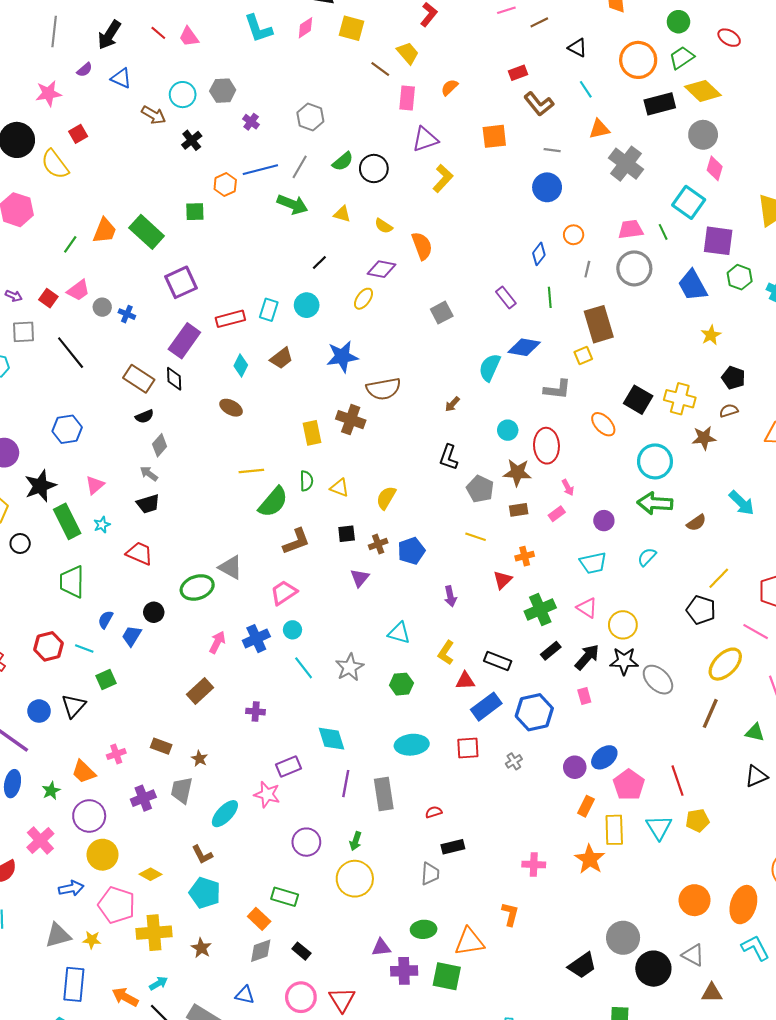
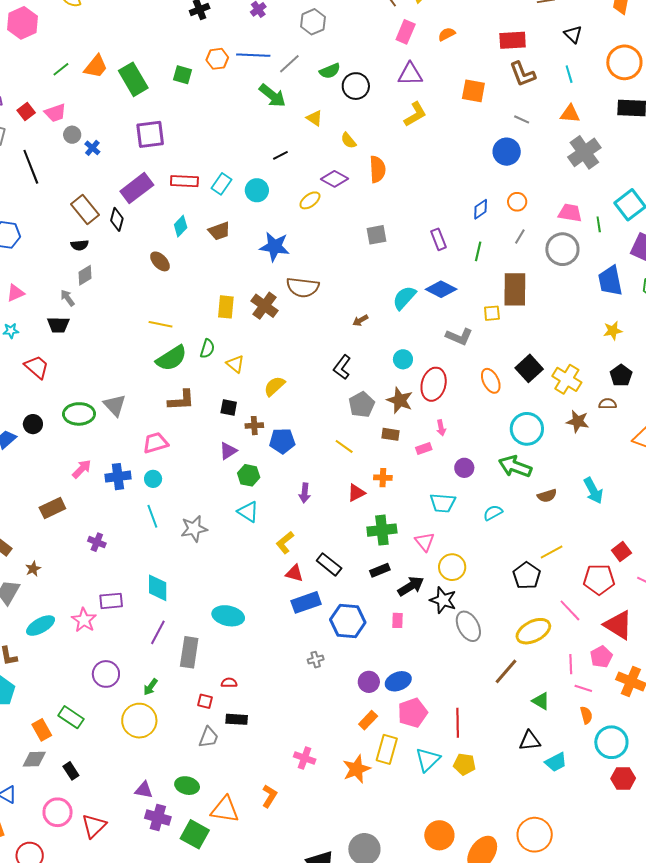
red rectangle: (518, 73) -> (513, 40), size x1.5
green hexagon: (401, 684) -> (249, 475), moved
red square: (468, 748) -> (205, 701), moved, size x0.7

